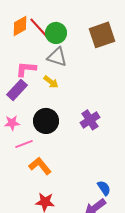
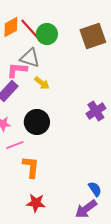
gray triangle: (57, 57) -> (30, 58), moved
purple cross: (90, 120) -> (96, 111), moved
orange L-shape: (40, 166) -> (31, 167), turned 45

